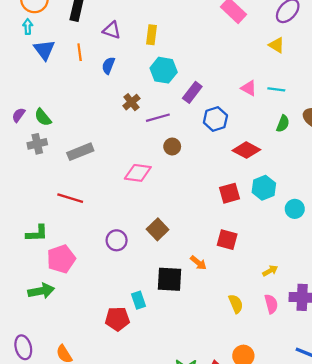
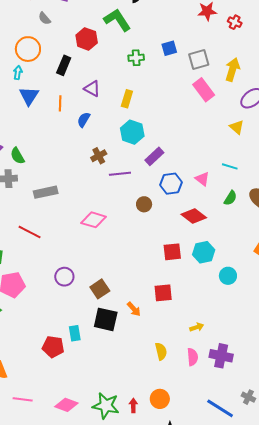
pink triangle: (249, 88) -> (202, 179), moved
brown circle: (172, 146) -> (144, 204), moved
brown square: (158, 229) -> (100, 289), moved
red square: (227, 240) -> (163, 293), turned -30

